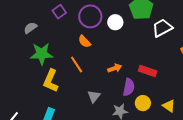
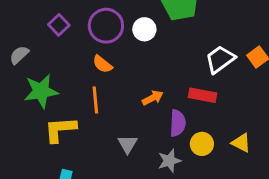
white trapezoid: (162, 28) -> (220, 59), moved
orange line: (77, 65) -> (95, 100), turned 36
yellow L-shape: (51, 81) -> (60, 129), turned 70

